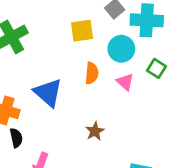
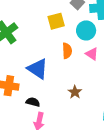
black semicircle: (16, 138) -> (33, 102), moved, turned -56

